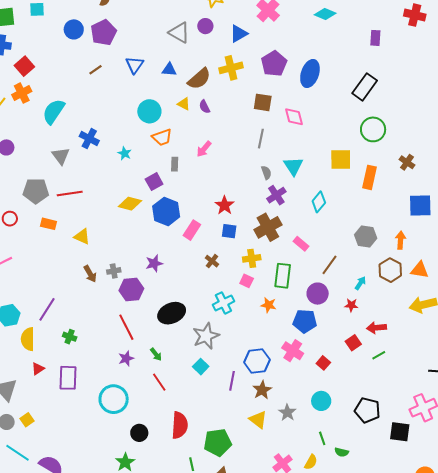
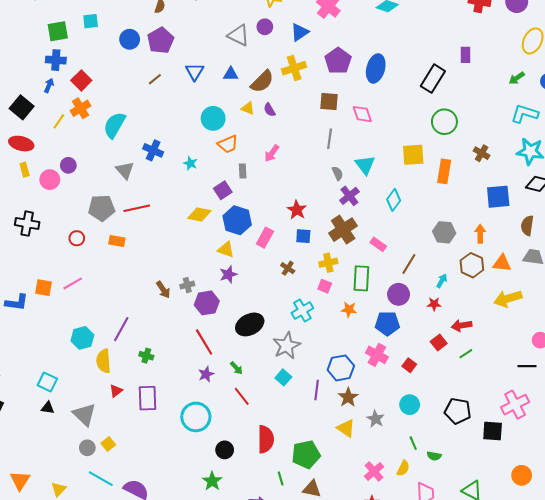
purple rectangle: (375, 38) -> (466, 55), moved
yellow triangle: (82, 236) -> (226, 249), moved

